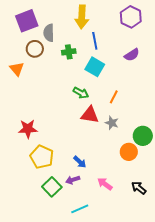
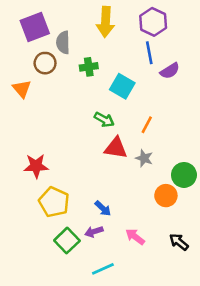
purple hexagon: (131, 17) -> (153, 22), moved
blue line: (95, 41) -> (149, 53), moved

